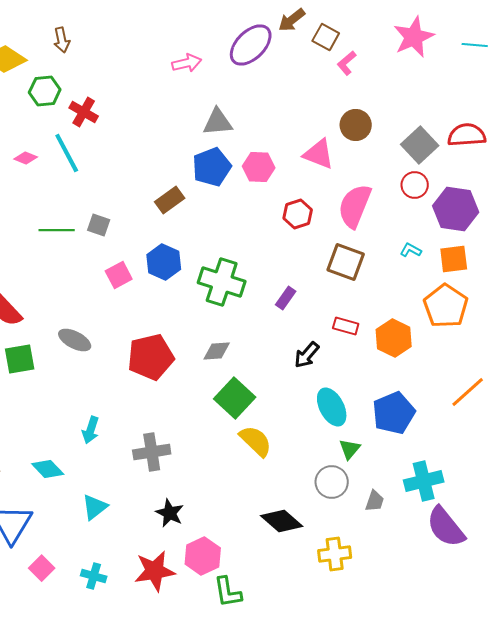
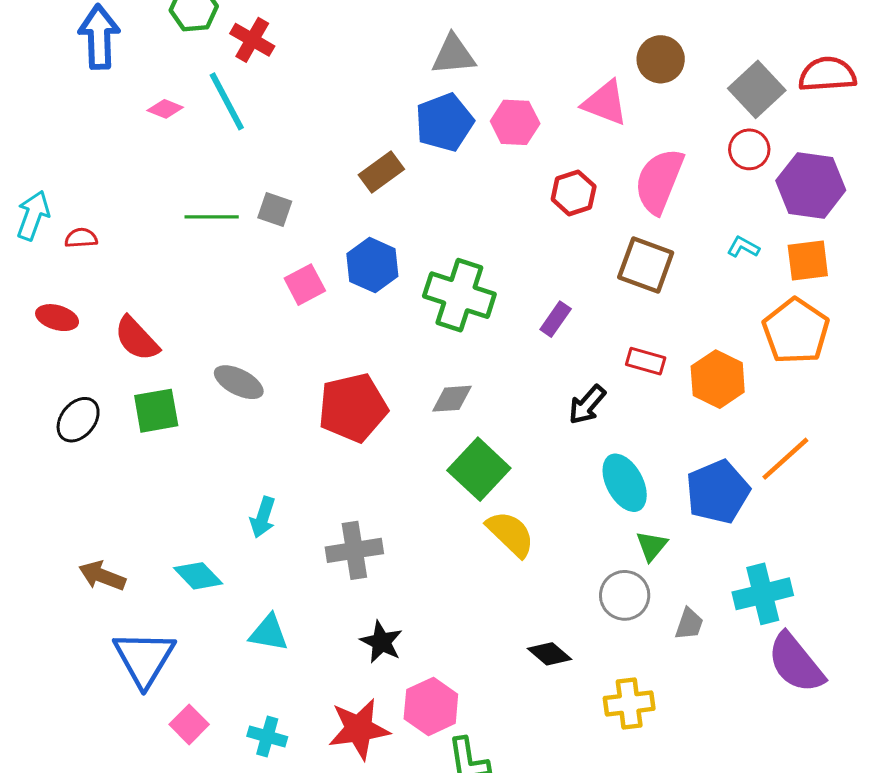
orange line: (468, 392) -> (785, 459), moved
cyan triangle: (95, 507) -> (269, 633), turned 48
black diamond: (282, 521) -> (550, 654), size x0.7

